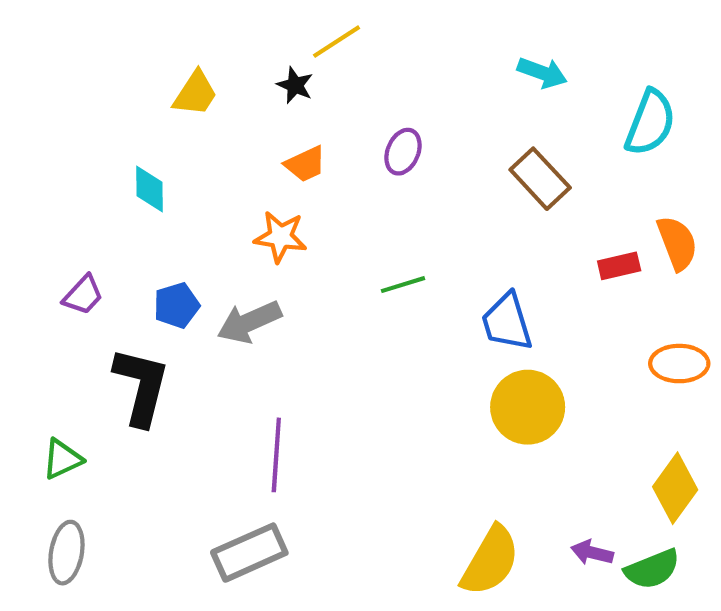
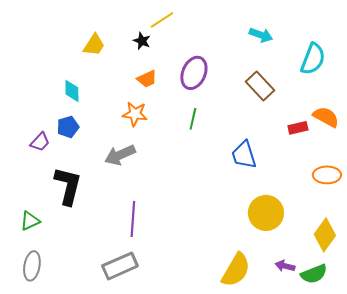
purple ellipse: (403, 152) -> (194, 73), size x1.5
orange semicircle: (677, 243) -> (326, 117), turned -40
green line: (403, 285) -> (193, 119), moved, turned -60
blue pentagon: (177, 305) -> (68, 127), moved
yellow circle: (528, 407) -> (266, 213), moved

